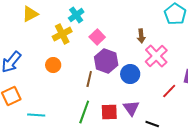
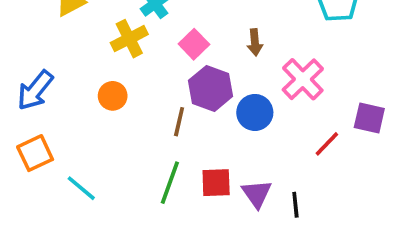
brown arrow: (141, 36) -> (255, 42), moved
purple triangle: (131, 108) -> (257, 194), moved
cyan line: (36, 115) -> (81, 188), turned 36
black line: (152, 124) -> (295, 205), turned 64

